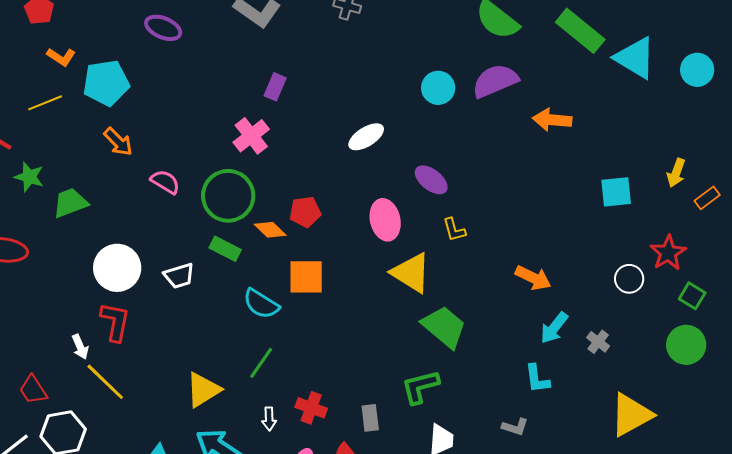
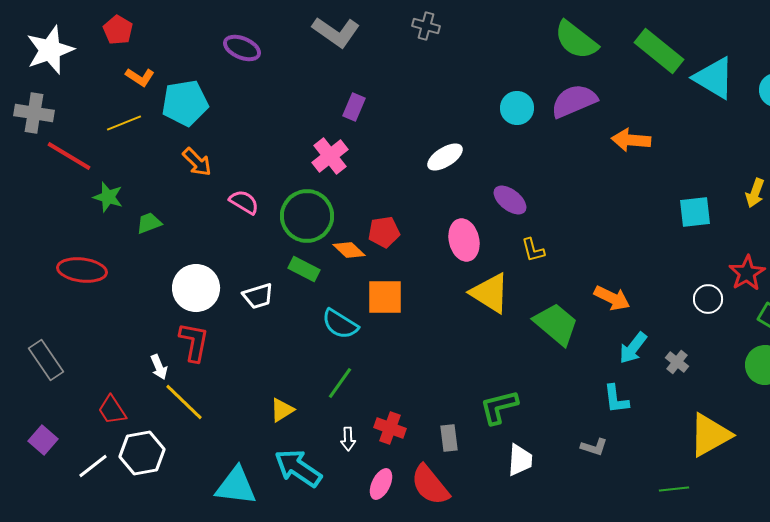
green trapezoid: (70, 203) -> (149, 223), size x0.7
green trapezoid: (444, 327) -> (556, 324), moved
yellow triangle: (203, 390) -> (282, 410), size x0.7

